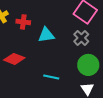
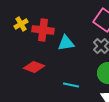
red cross: (23, 22) -> (43, 30), size x1.5

